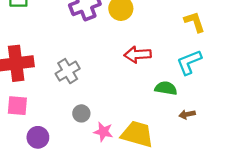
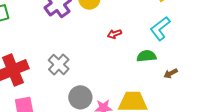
red arrow: (138, 55) -> (114, 34), size x0.6
gray circle: (81, 113) -> (80, 97), size x1.5

